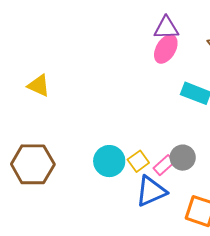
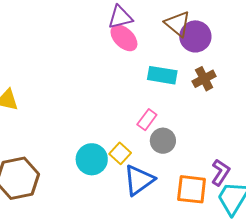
pink ellipse: (166, 49) -> (124, 38), turned -64
pink rectangle: (164, 165) -> (147, 120), moved

